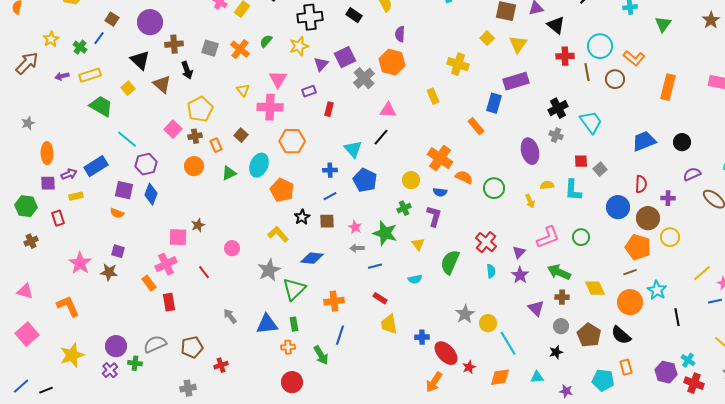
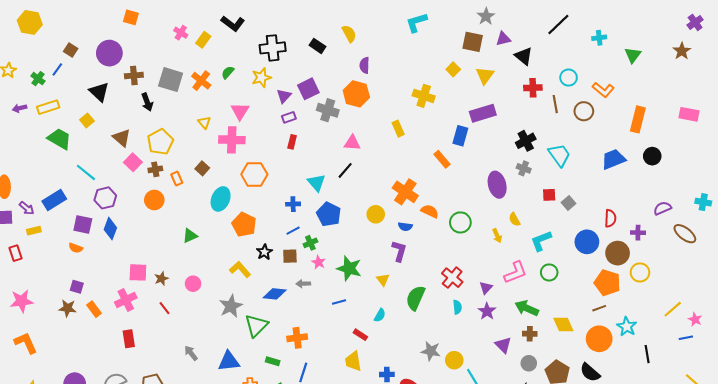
cyan circle: (600, 46) -> (569, 78), size x0.7
gray square: (210, 48) -> (171, 80), size x1.4
gray cross: (364, 78) -> (328, 110), turned -30
brown triangle: (162, 84) -> (122, 138), moved
purple rectangle: (309, 91) -> (289, 117), moved
blue trapezoid: (644, 141) -> (613, 159), moved
black circle: (682, 142) -> (652, 156), moved
green triangle: (229, 173) -> (190, 236), moved
purple arrow: (69, 174) -> (27, 208), turned 63
yellow semicircle: (547, 185) -> (514, 219), turned -112
cyan L-shape: (573, 190) -> (541, 241), moved, turned 65
green cross: (404, 208) -> (310, 243), moved
brown star: (198, 225) -> (161, 279), moved
gray arrow: (357, 248) -> (303, 284), moved
pink star: (80, 263) -> (22, 301), moved, turned 30
cyan semicircle: (415, 279) -> (380, 315), turned -48
orange rectangle: (149, 283) -> (94, 309), moved
red rectangle: (380, 298) -> (360, 335), moved
gray star: (465, 314) -> (431, 351), turned -30
green rectangle: (294, 324) -> (273, 361), moved, turned -64

